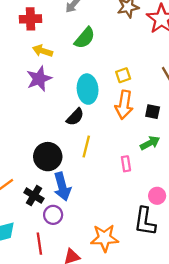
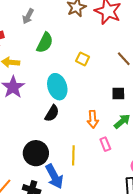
yellow square: (123, 75) -> (83, 59), moved, turned -32
orange arrow: (124, 105) -> (93, 119), moved, size x0.7
yellow line: (86, 147) -> (73, 155), moved

